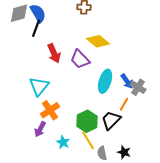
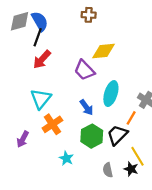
yellow diamond: (98, 41) -> (103, 51), turned -45
red arrow: (54, 53) -> (42, 60), moved, turned 66
blue arrow: (127, 81) -> (86, 107), moved
purple arrow: (40, 129) -> (23, 139), moved
yellow line: (88, 140) -> (137, 156), moved

